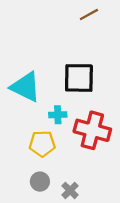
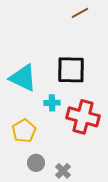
yellow pentagon: (42, 144) -> (24, 131), moved, turned -30

